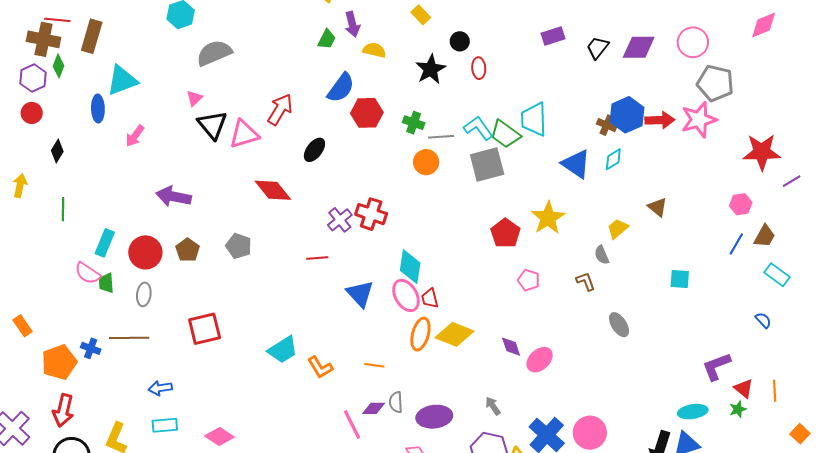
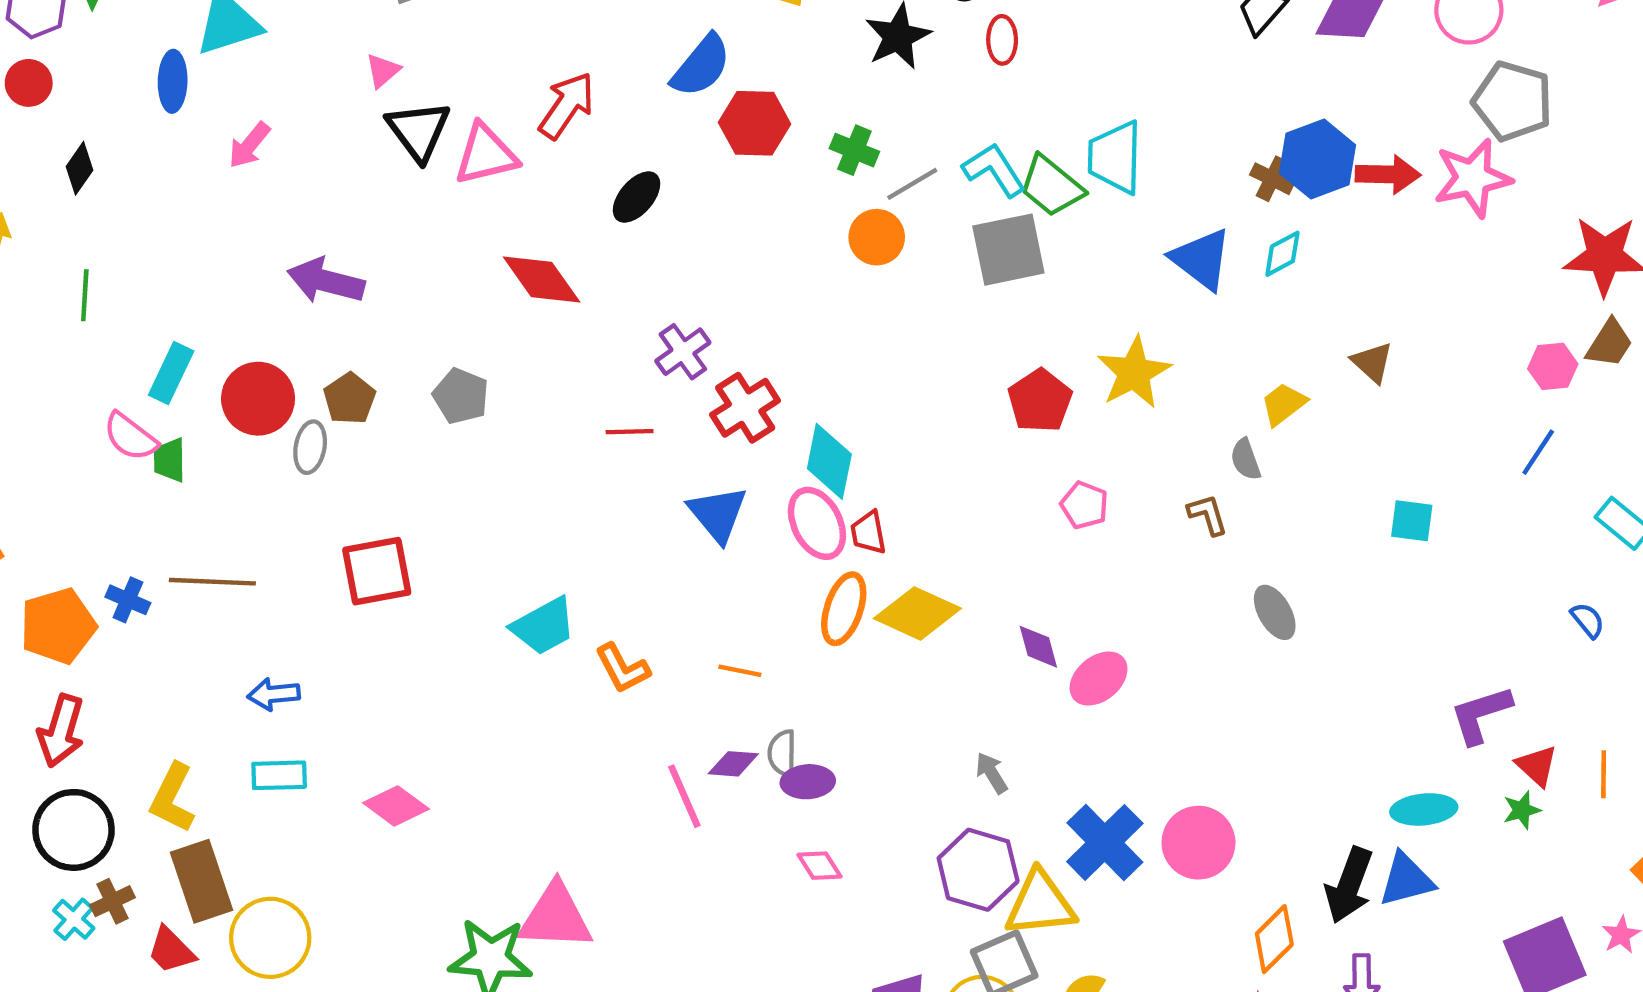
gray line: (441, 137) -> (912, 184), turned -30
red cross: (371, 214) -> (745, 408), moved, turned 36
brown trapezoid: (765, 236) -> (1609, 343), moved
gray ellipse: (144, 294) -> (310, 447), moved
purple ellipse: (434, 417) -> (808, 782), moved, size x0.7

